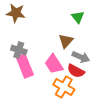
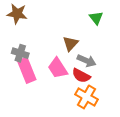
green triangle: (78, 17) -> (96, 18), moved
orange cross: (64, 87) -> (86, 97), moved

